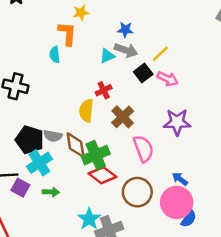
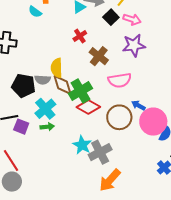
cyan semicircle: (55, 55) -> (35, 12), turned -40
yellow semicircle: (86, 111) -> (57, 68), moved
purple star: (177, 122) -> (134, 45), moved
pink semicircle: (143, 149) -> (120, 80), turned 110
cyan cross: (39, 163) -> (45, 109), moved
blue arrow: (180, 179) -> (138, 105), moved

